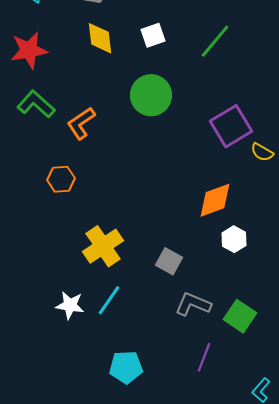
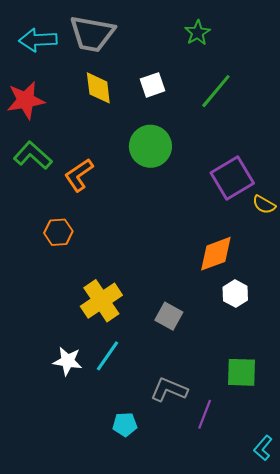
gray L-shape: (193, 304) -> (169, 390), moved
green square: (240, 316) -> (241, 372), turned -32
cyan pentagon: (126, 367) -> (125, 424), size x0.7

